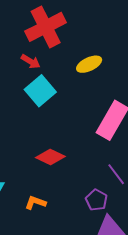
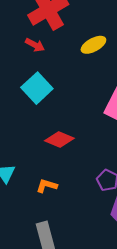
cyan square: (40, 91) -> (37, 88), moved

